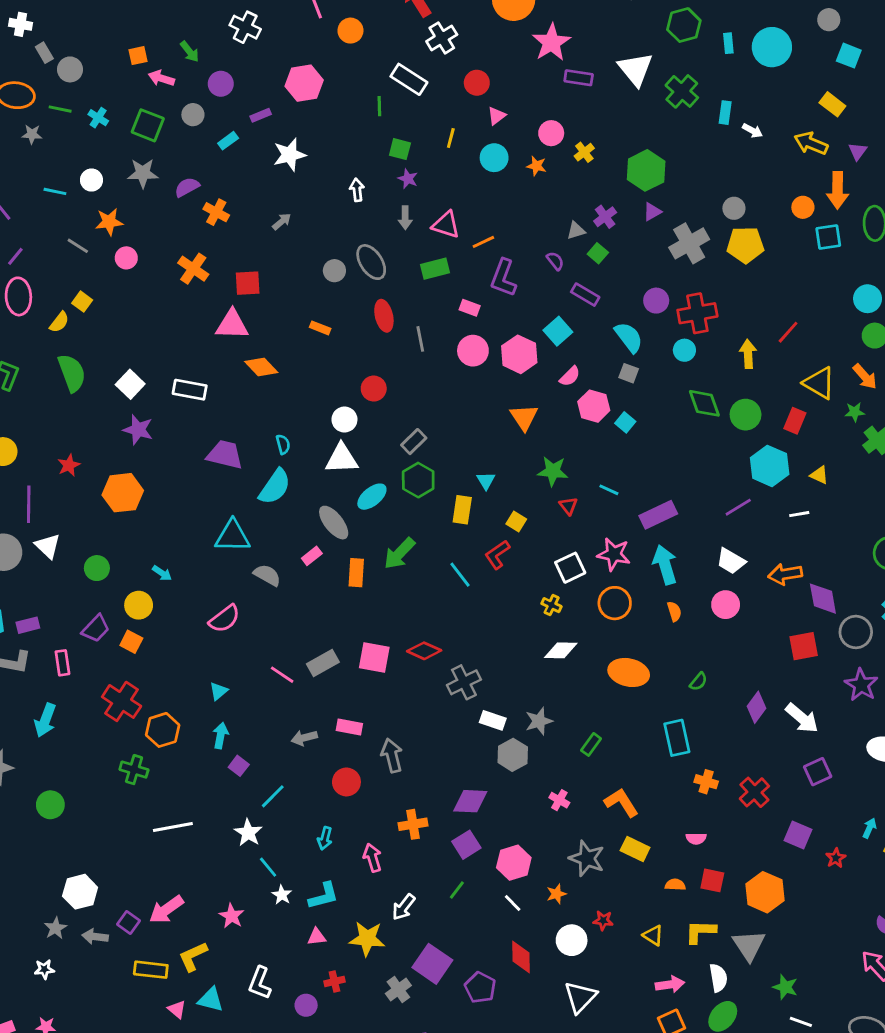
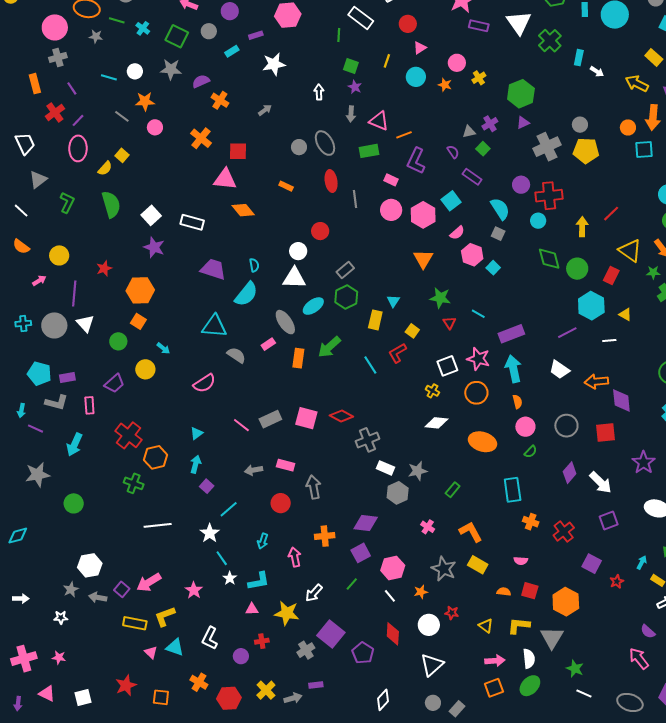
pink circle: (726, 605) -> (525, 427), moved
gray circle: (856, 632) -> (566, 426), moved
orange square: (131, 642) -> (138, 321), moved

